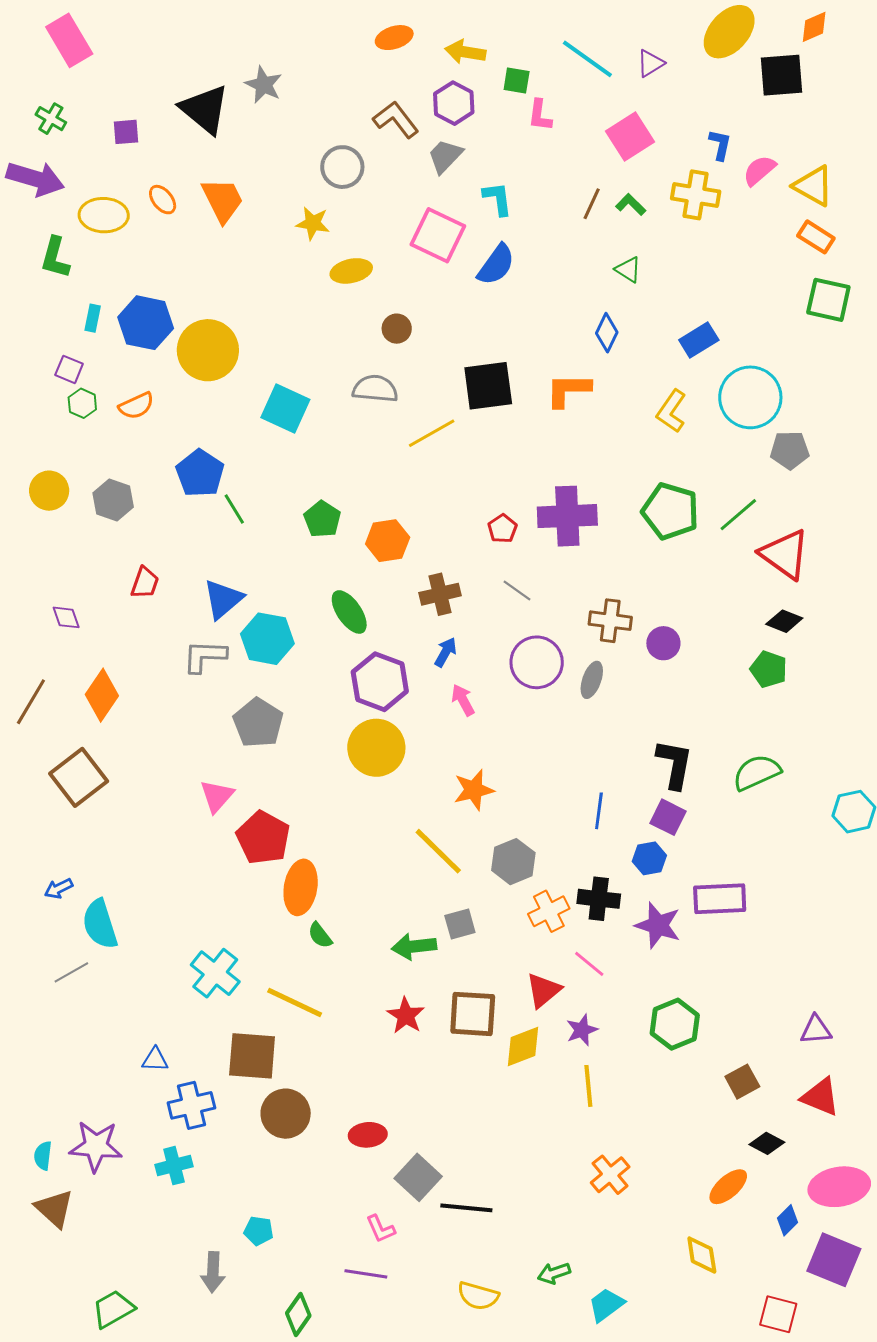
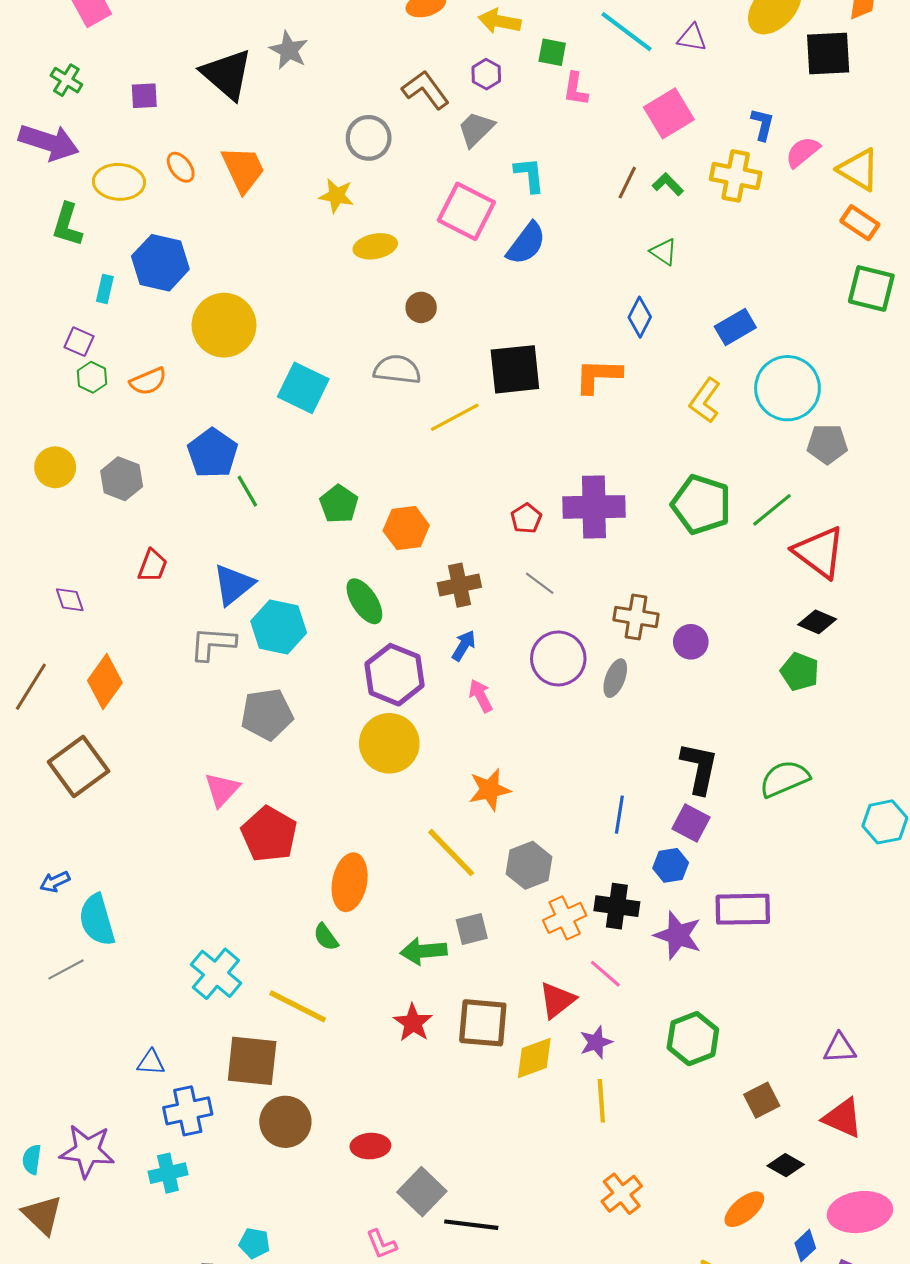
purple triangle: (650, 63) -> (692, 38), turned 40
purple hexagon: (454, 103) -> (486, 74), size x0.7
blue hexagon: (146, 323) -> (160, 263), moved
gray pentagon: (258, 723) -> (267, 714), turned 30
orange ellipse: (301, 887) -> (350, 882), moved

